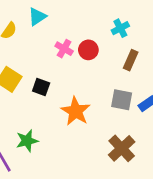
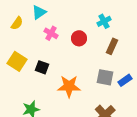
pink cross: (64, 49) -> (51, 33), moved
orange star: (76, 111) -> (69, 86), turned -30

